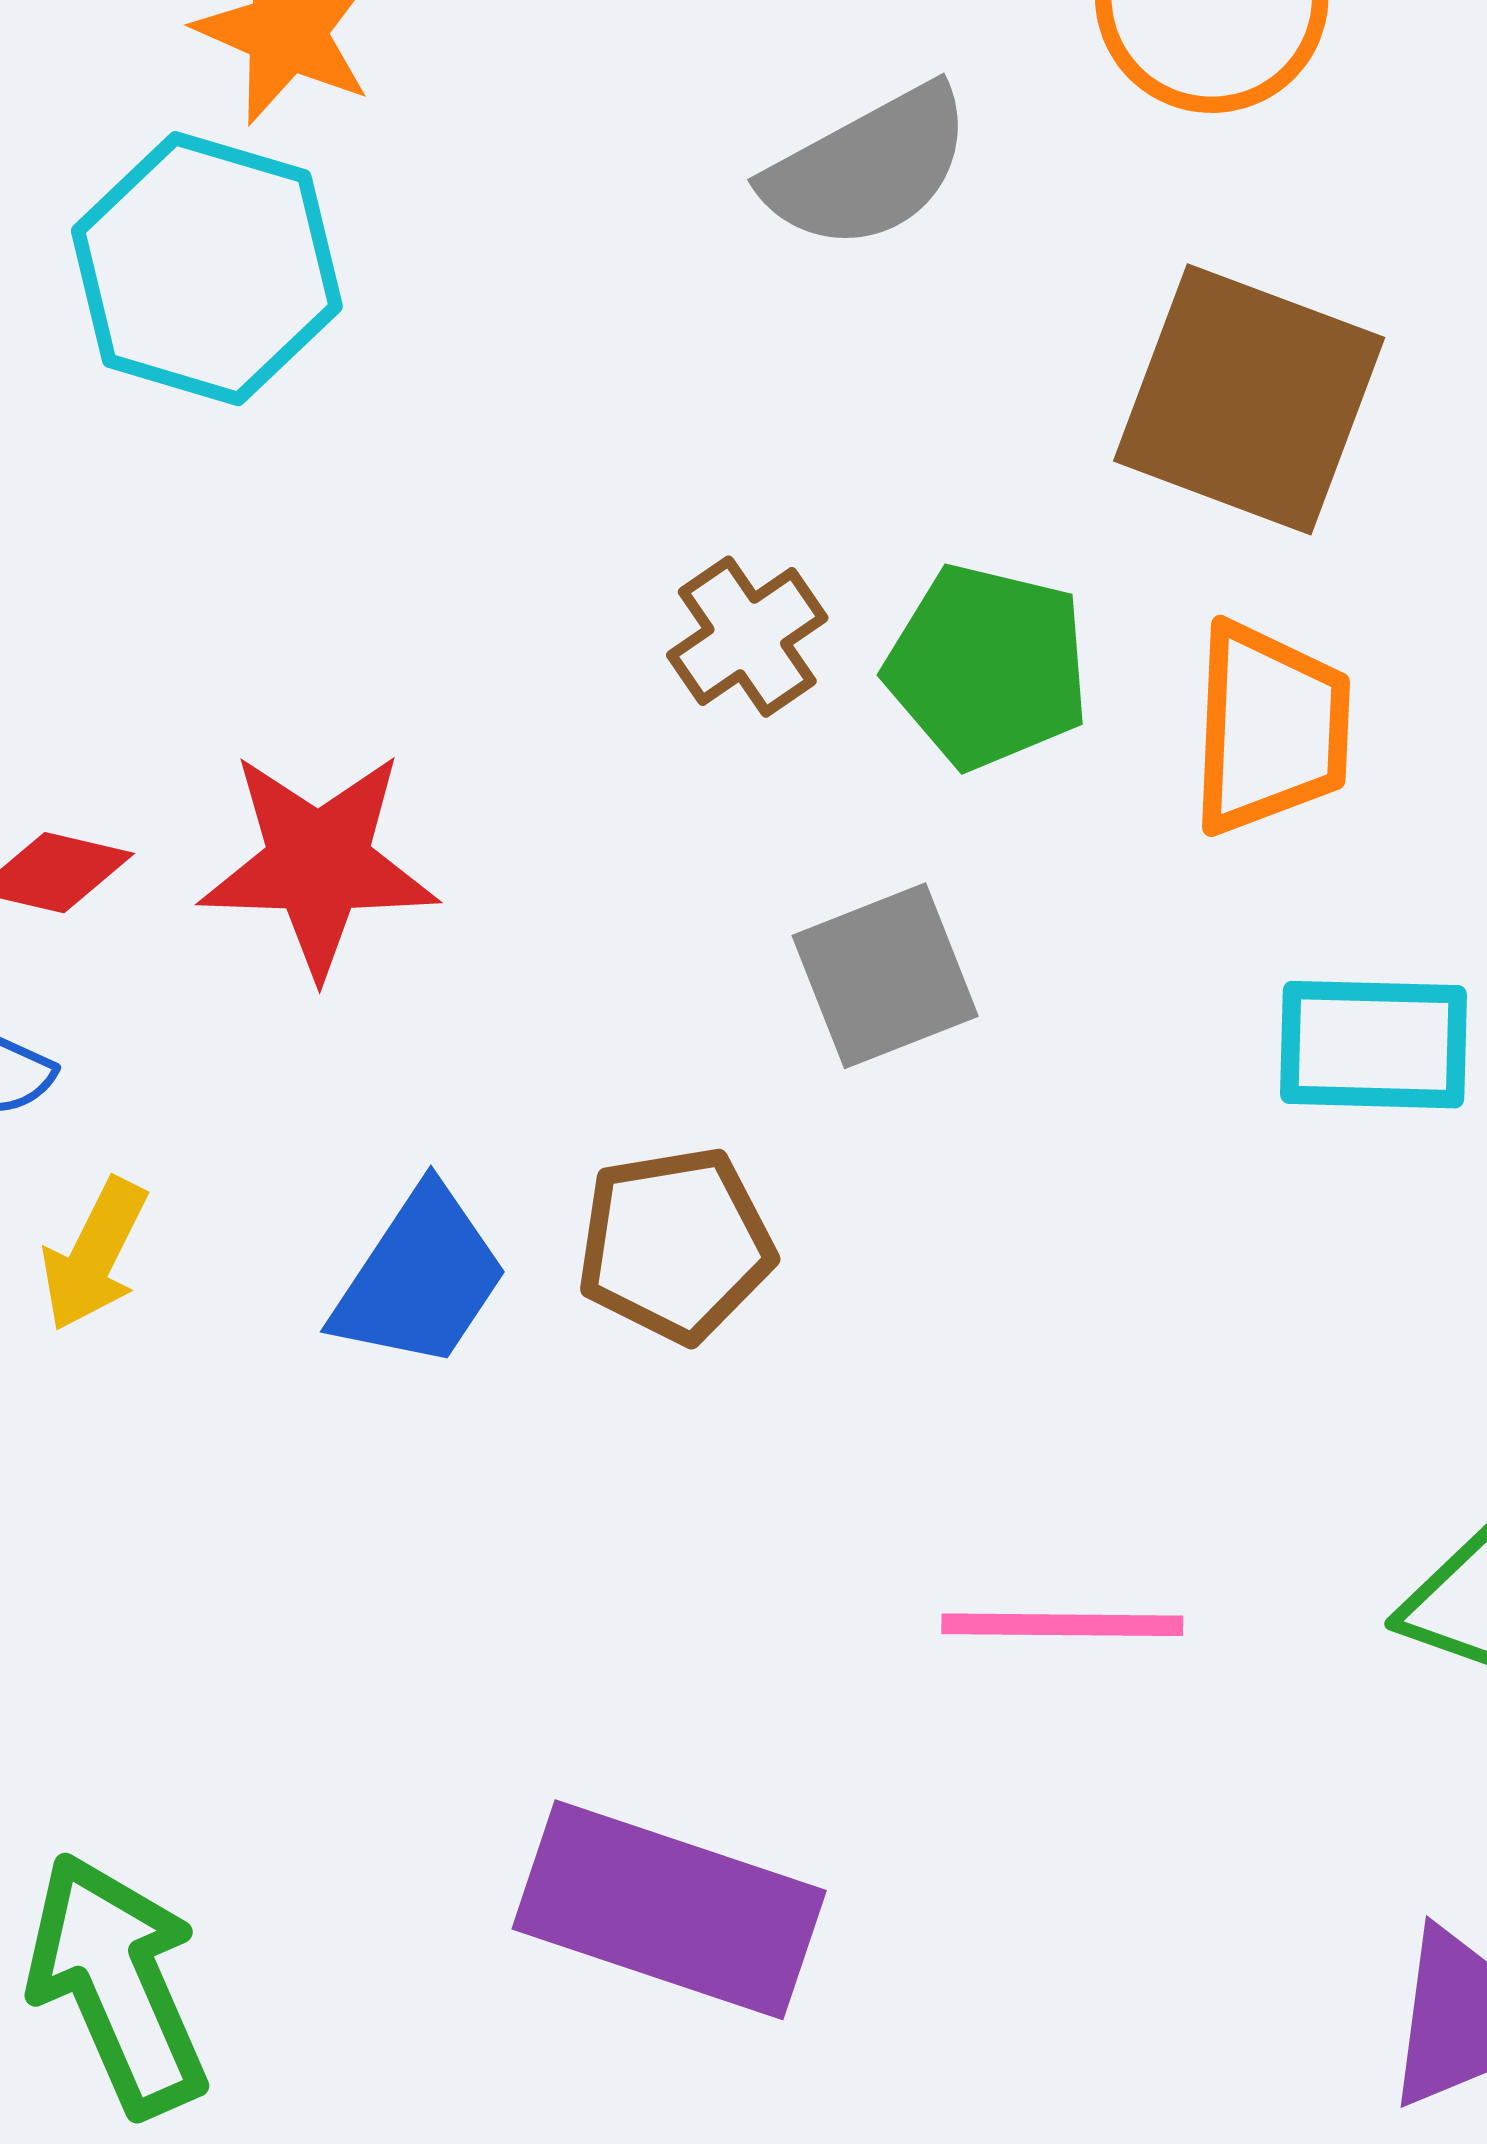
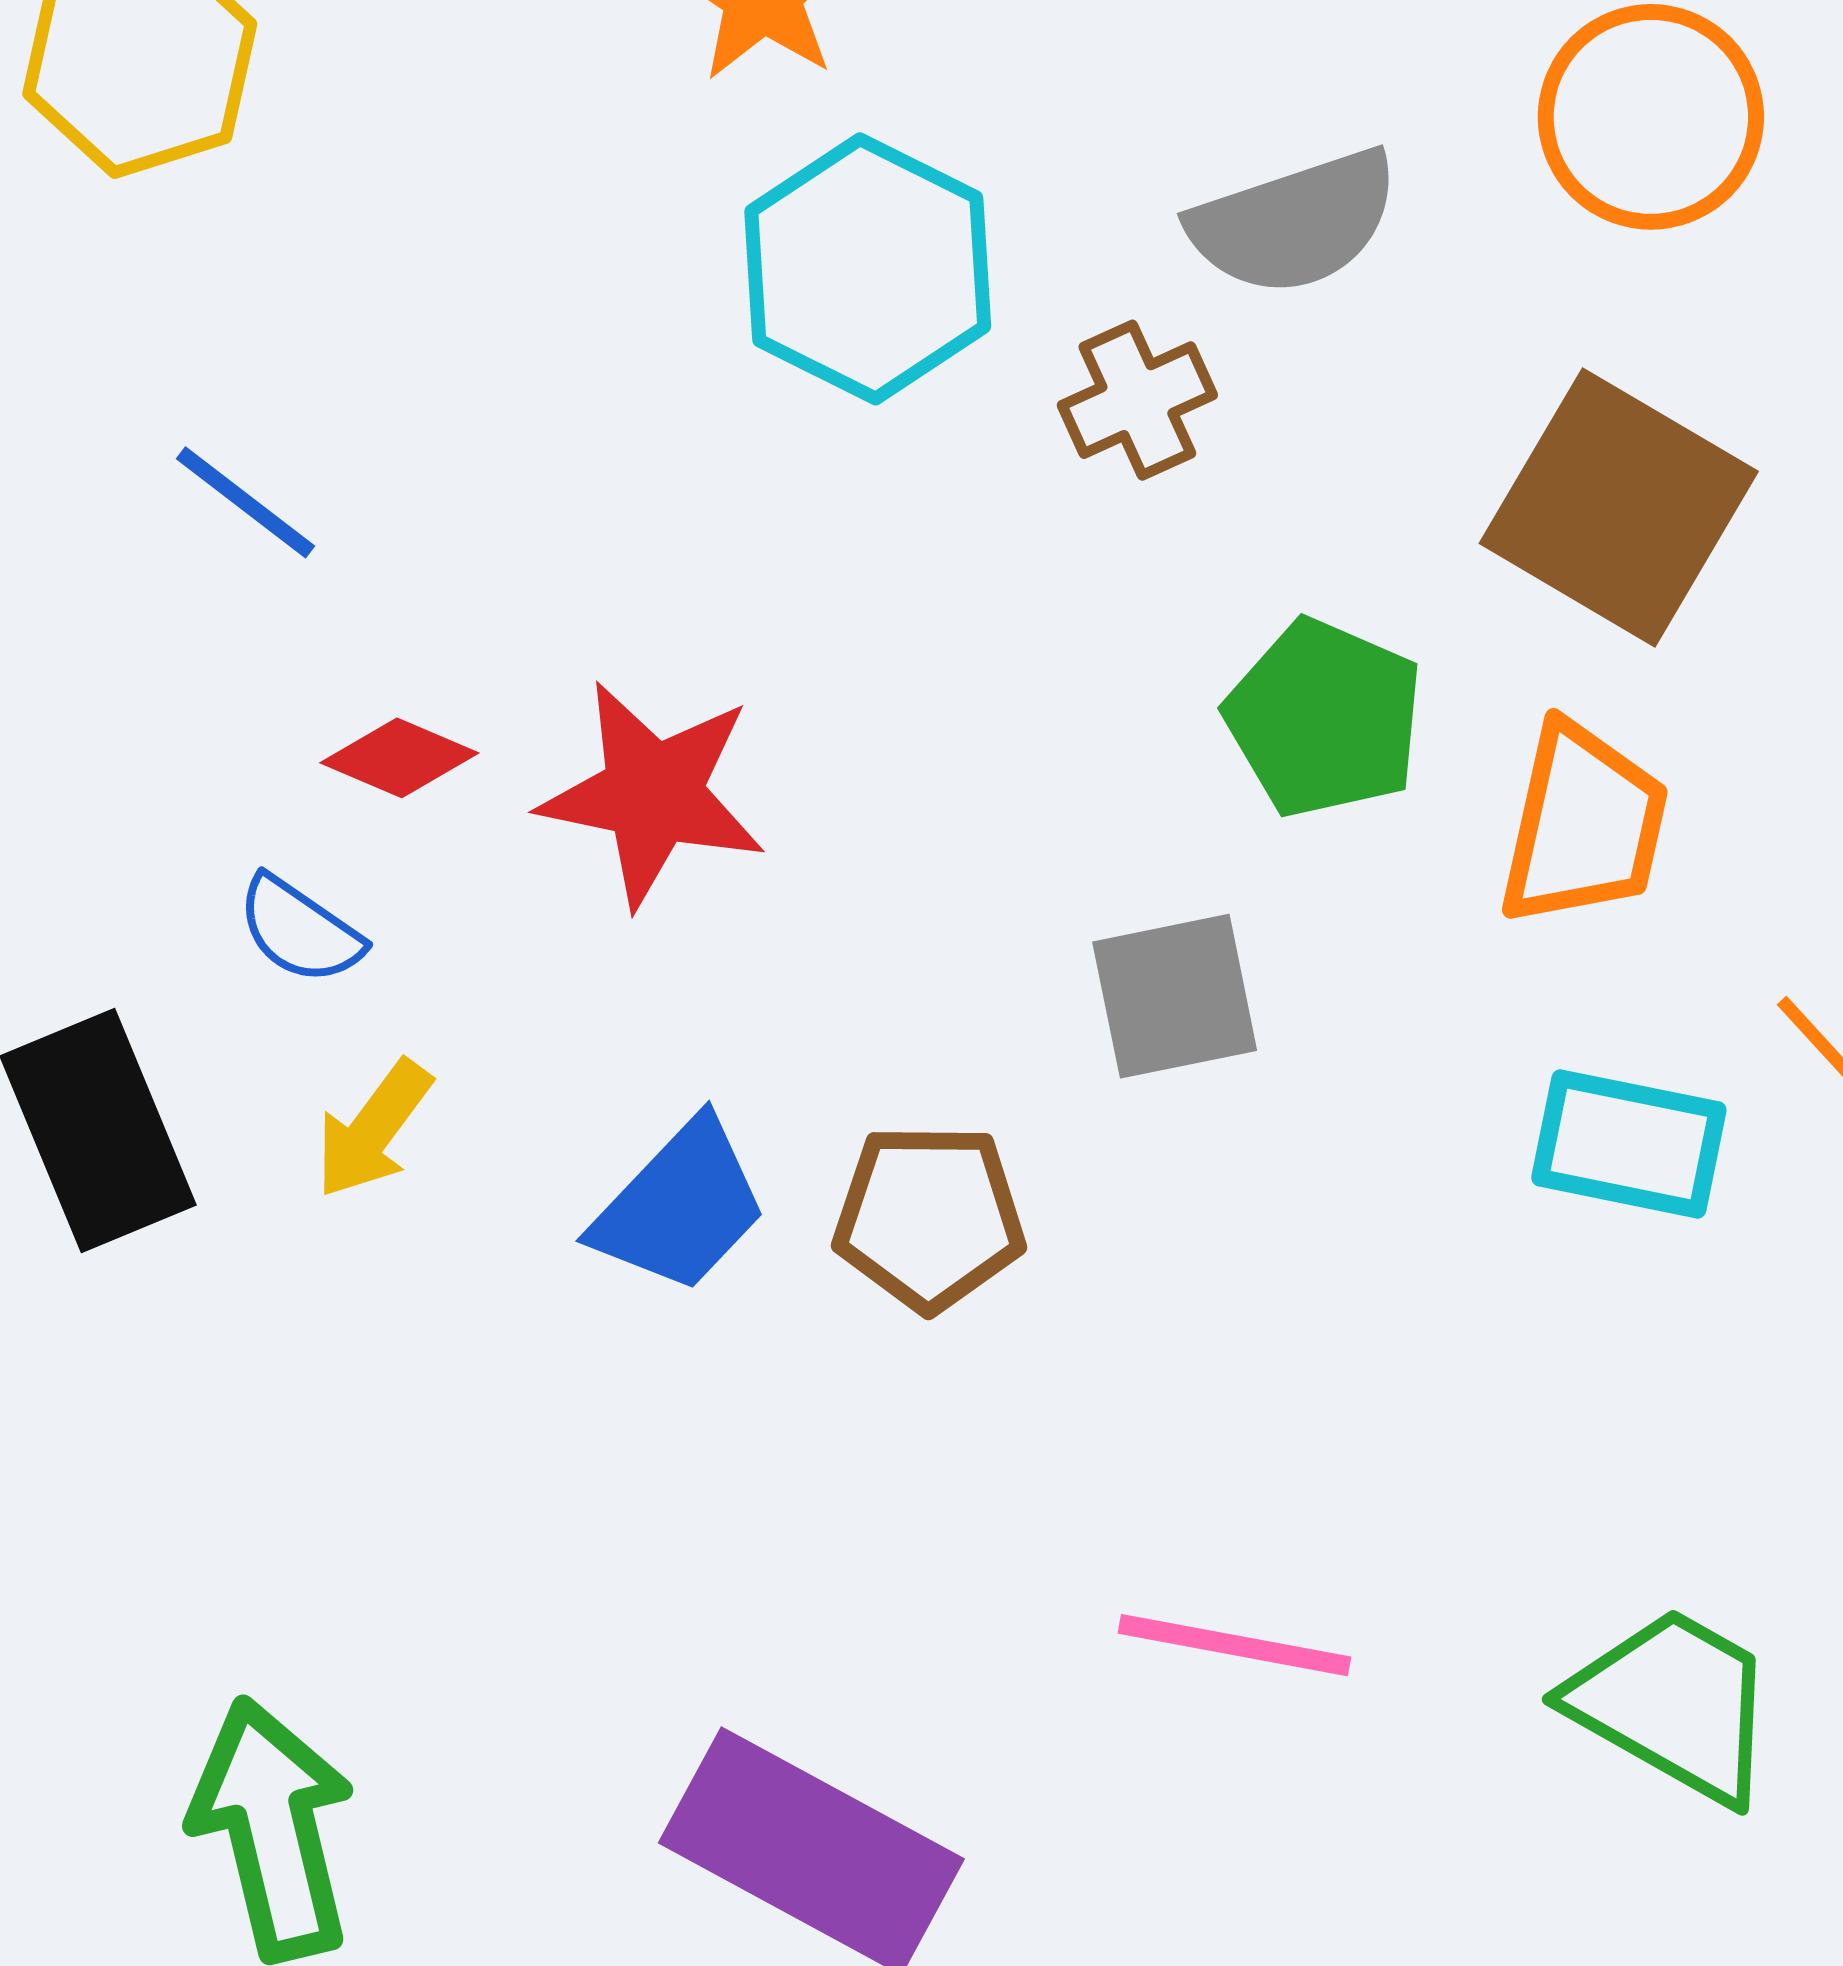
cyan hexagon: (207, 269) -> (868, 269), moved
brown cross: (747, 637) -> (1137, 400), moved

